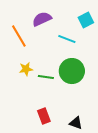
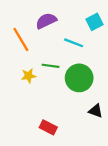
green line: (46, 77) -> (51, 66), moved
red rectangle: (44, 116) -> (48, 127), turned -42
black triangle: (76, 123) -> (96, 111), moved

